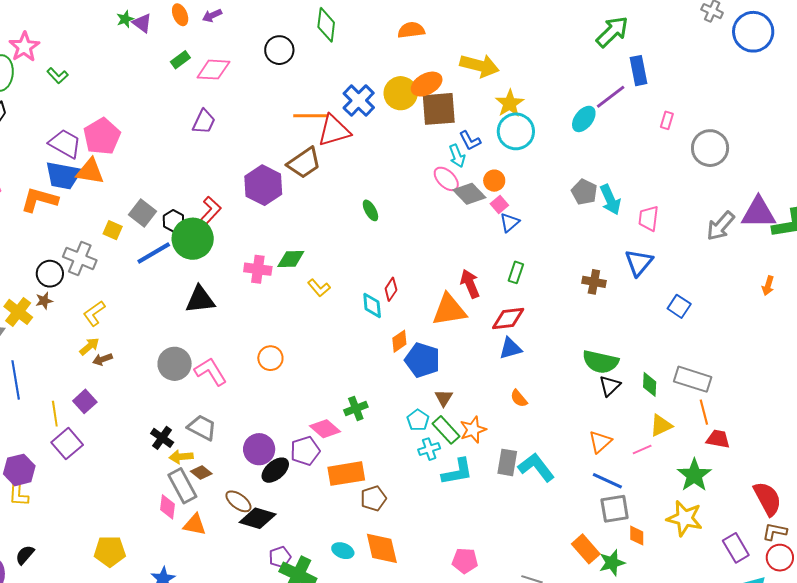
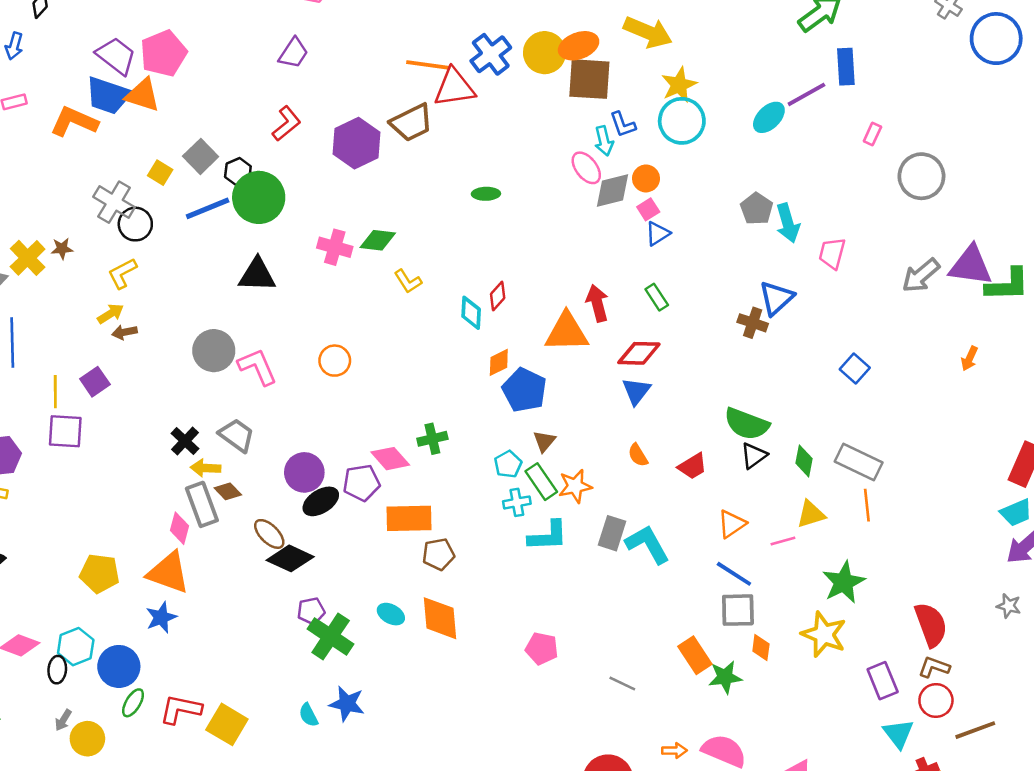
gray diamond: (469, 194) -> (613, 190), turned -68
green ellipse: (370, 210) -> (486, 194), turned -70
red L-shape: (210, 211) -> (287, 123), moved
blue triangle: (639, 263) -> (776, 298), moved
green rectangle: (516, 272) -> (657, 297), turned -60
black circle: (50, 274) -> (135, 224), moved
blue triangle: (510, 348) -> (636, 391), turned -45
red trapezoid: (718, 439) -> (692, 466), moved, turned 130
purple square: (67, 444) -> (65, 431), turned 36
orange triangle: (195, 525) -> (168, 573), moved, size x1.5

